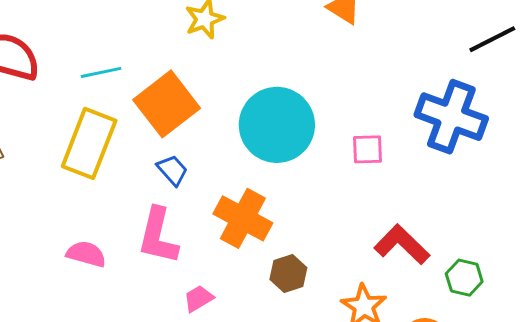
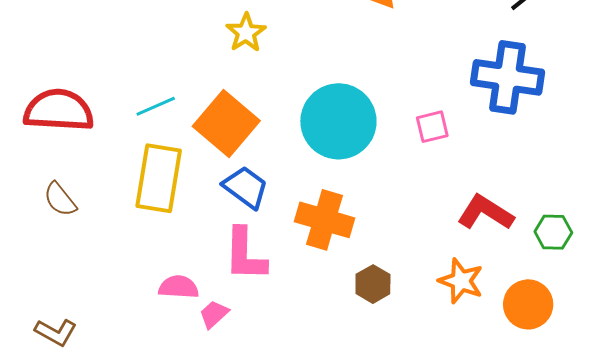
blue trapezoid: (172, 170) -> (246, 187), size x1.4
brown hexagon: (288, 273) -> (373, 284), moved
pink trapezoid: (199, 298) -> (214, 314), moved

